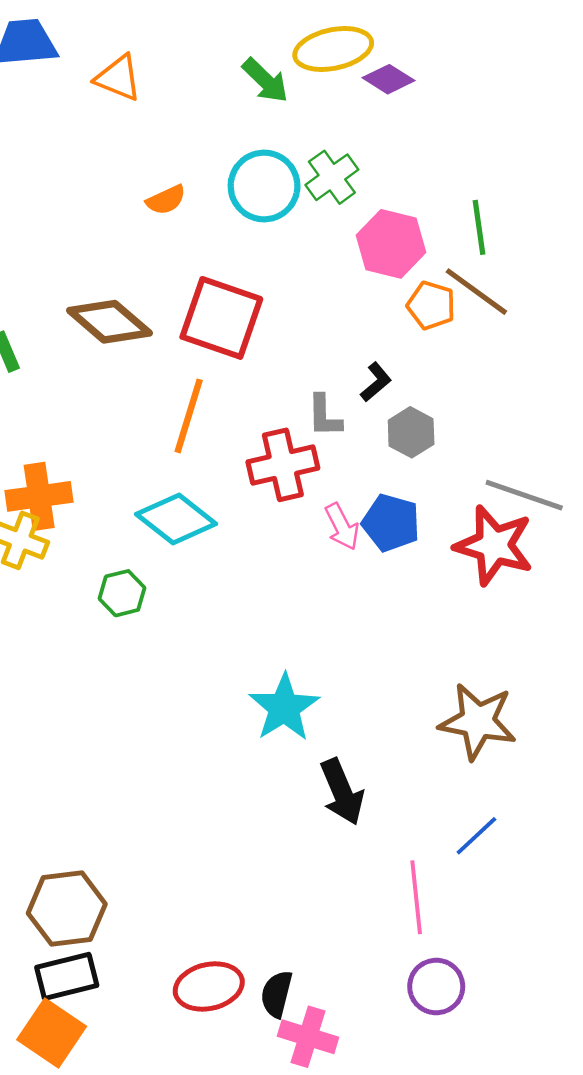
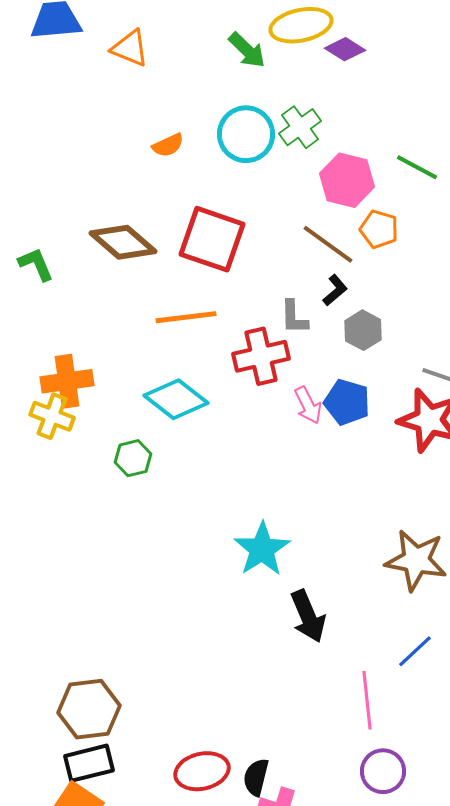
green line: (479, 227) -> (417, 167), turned -54
brown line: (476, 292) -> (328, 244), moved
orange line: (189, 416) -> (186, 317), turned 66

